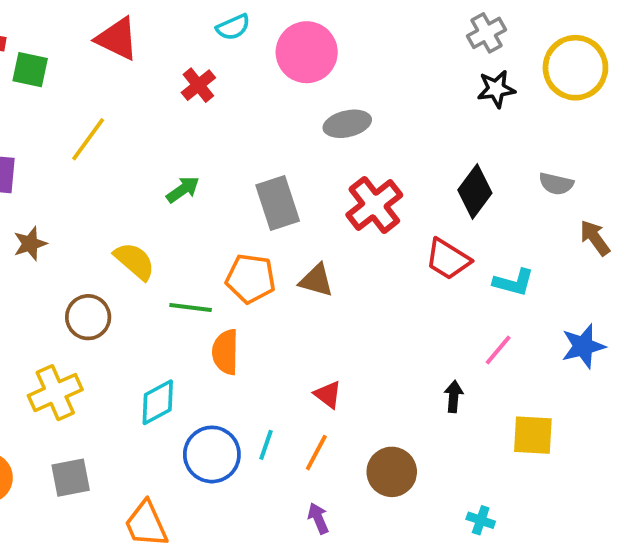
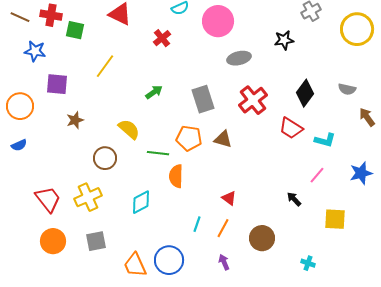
black star: (496, 89) -> (284, 40), moved
black arrow: (454, 396) -> (294, 199), turned -49
blue circle: (212, 454) -> (169, 260), moved

